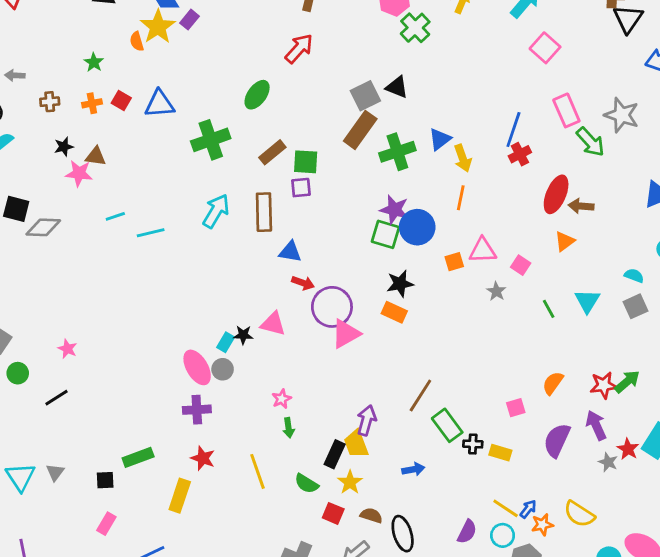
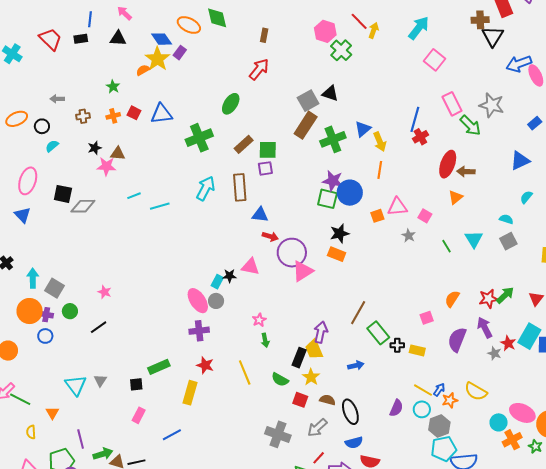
orange semicircle: (137, 41) -> (143, 70), turned 80

